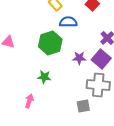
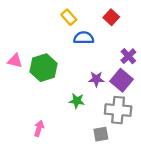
green hexagon: (50, 43) -> (44, 68), moved
green star: (44, 77) -> (77, 101), moved

